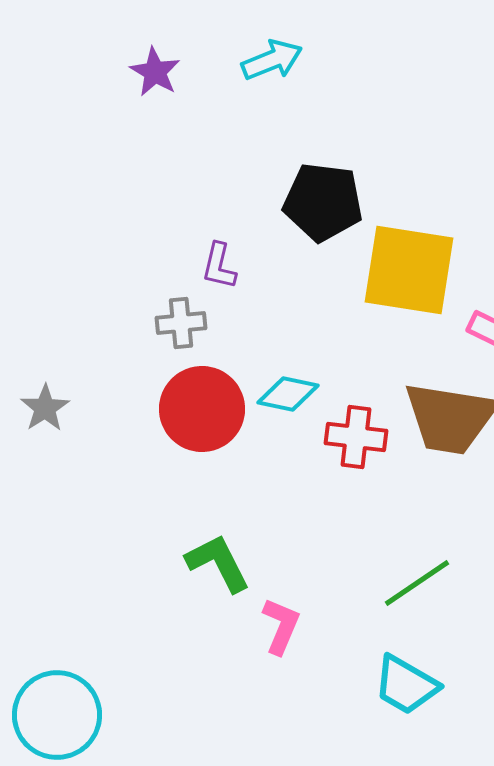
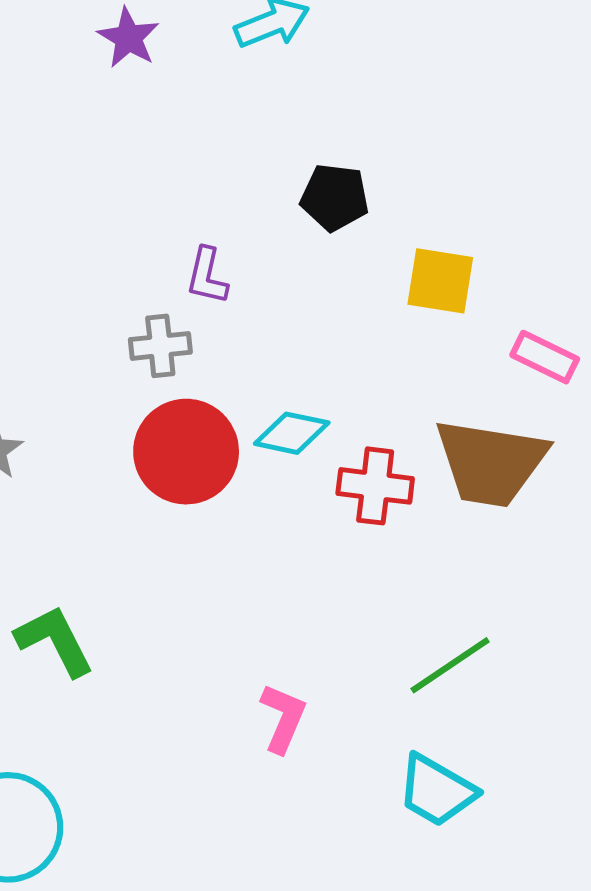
black pentagon: (323, 202) -> (335, 197), size x0.7
yellow square: (409, 270) -> (440, 281), size x0.6
green L-shape: (218, 563) -> (55, 641), moved

